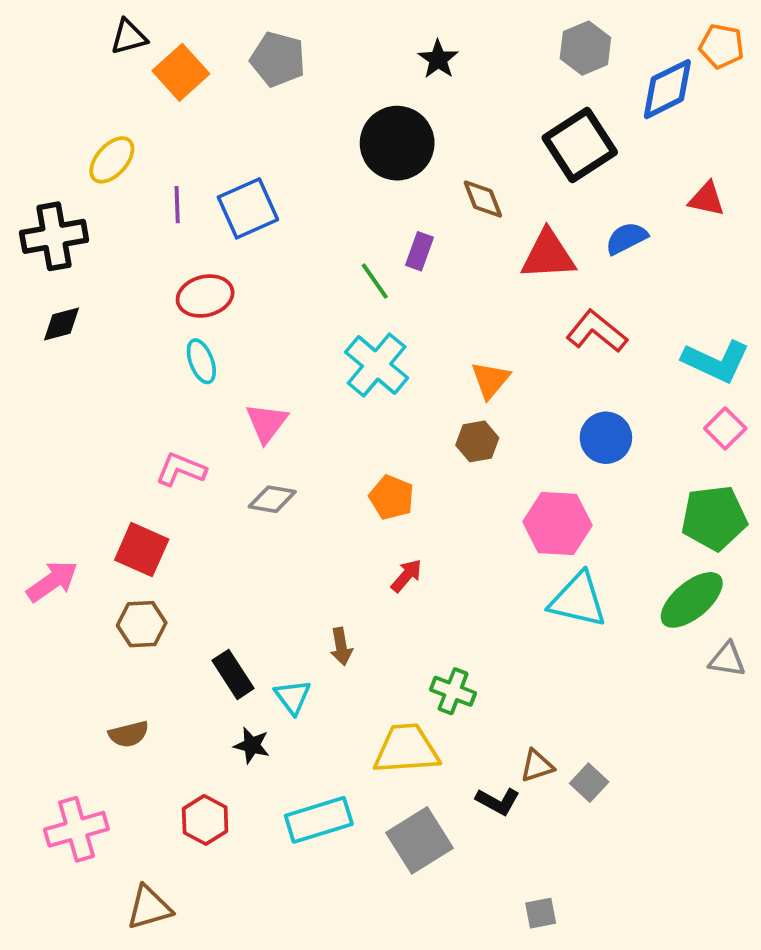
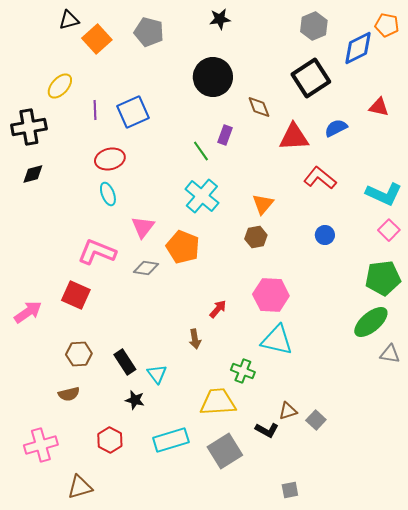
black star: (438, 59) -> (220, 19), moved, turned 30
blue circle: (606, 438) -> (325, 235), size x0.7
pink L-shape: (181, 469) -> (97, 252), size x1.4
orange pentagon: (392, 497) -> (183, 247), moved, size x1.4
pink hexagon: (557, 523) -> (271, 295), moved
cyan triangle: (578, 600) -> (277, 340), moved
brown hexagon: (142, 624) -> (79, 354), moved
brown arrow: (341, 647) -> (195, 339), moved

